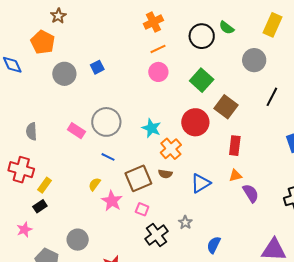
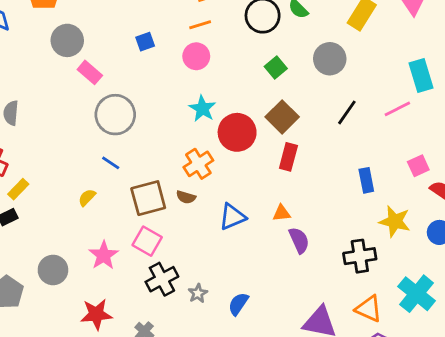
blue square: (97, 67) -> (145, 42), moved
green square: (202, 80) -> (276, 67), moved, size x0.7
cyan star: (151, 128) -> (202, 109), moved
pink rectangle: (76, 131) -> (90, 72), moved
red rectangle: (235, 146) -> (288, 157), moved
pink star: (112, 201) -> (104, 255), moved
pink square: (142, 209) -> (147, 241), size x1.5
gray star: (185, 222) -> (198, 293), moved

